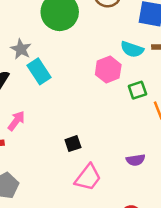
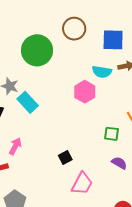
green square: (137, 90) -> (111, 134), moved, turned 35
purple semicircle: (136, 160) -> (119, 163), turned -133

